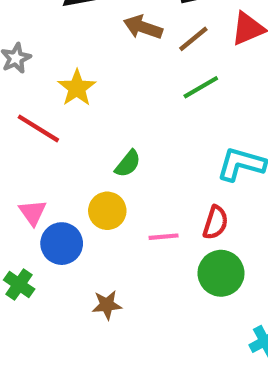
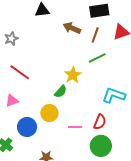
brown line: (193, 39) -> (95, 35), turned -35
yellow star: (77, 88) -> (73, 75), moved
pink triangle: (33, 212) -> (12, 101), moved, turned 40

